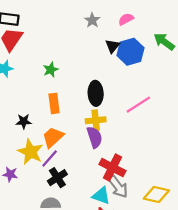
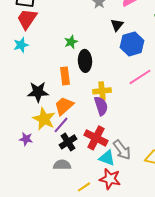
blue hexagon: (130, 52) -> (132, 44), moved
green star: (51, 70) -> (71, 42), moved
black ellipse: (96, 93) -> (85, 61), moved
black star: (24, 121) -> (38, 92), size x1.5
red cross: (112, 168) -> (96, 138), moved

